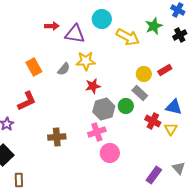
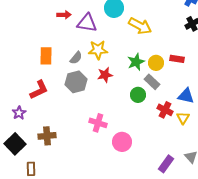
green star: (154, 26) -> (136, 62), moved
orange rectangle: (34, 67) -> (46, 56), turned 30
red rectangle: (165, 70) -> (177, 59), turned 40
gray hexagon: (104, 109) -> (76, 82), moved
pink cross: (97, 132) -> (98, 123), moved, turned 36
brown cross: (57, 137) -> (47, 136), moved

